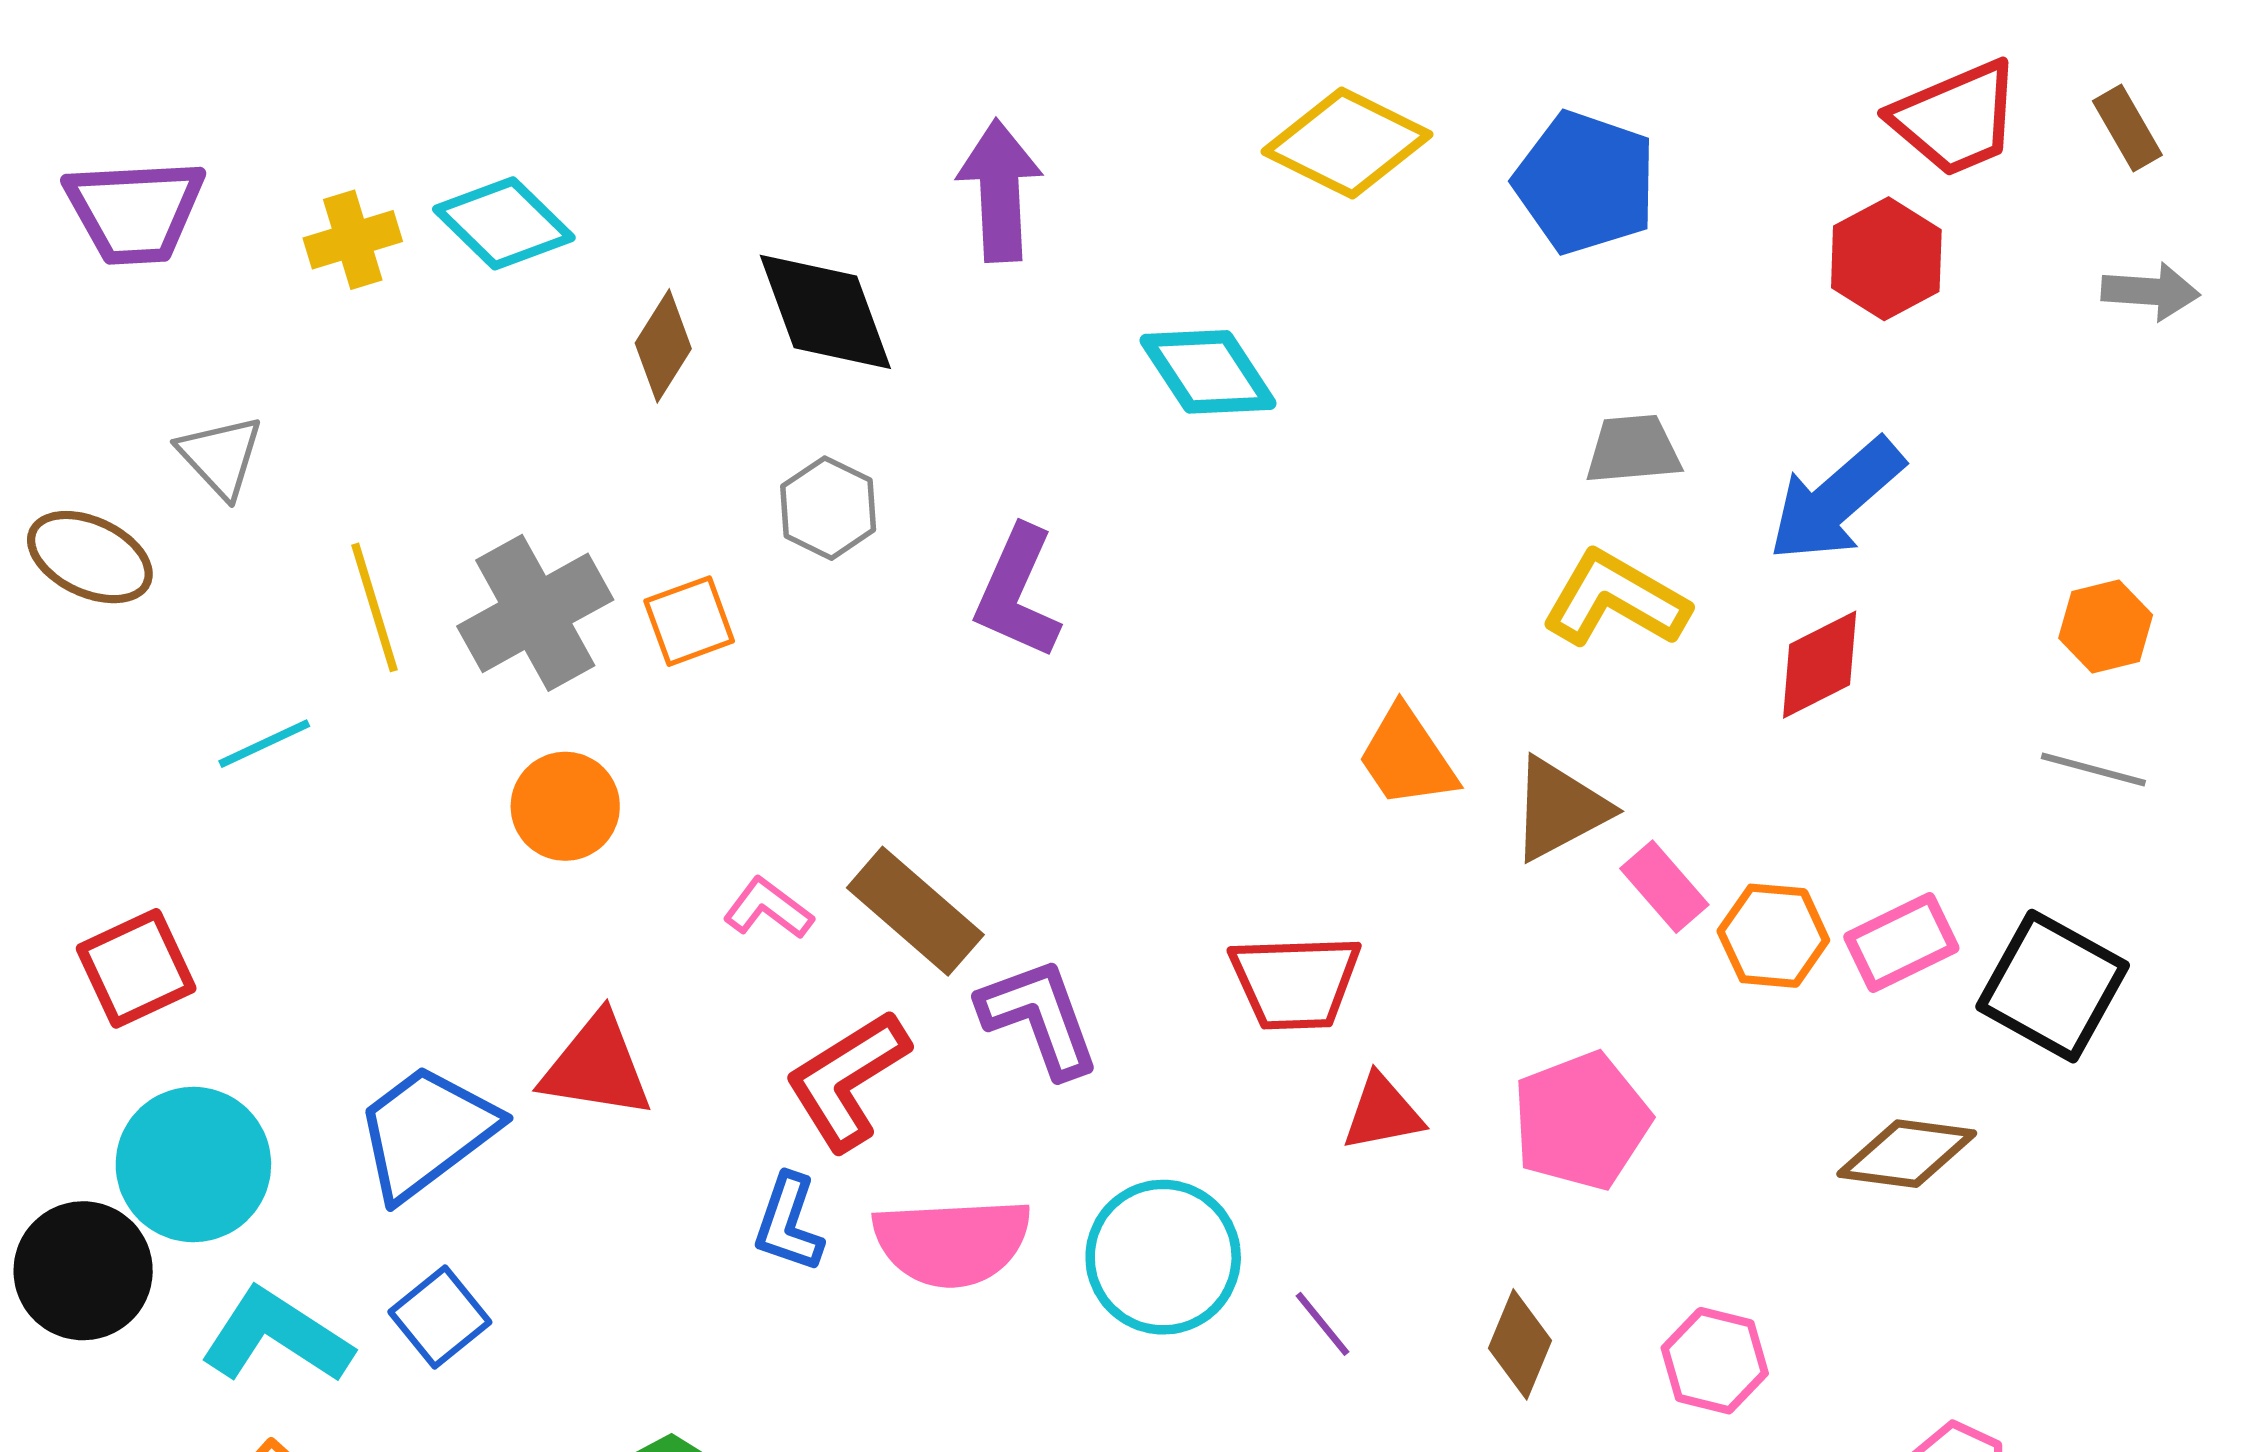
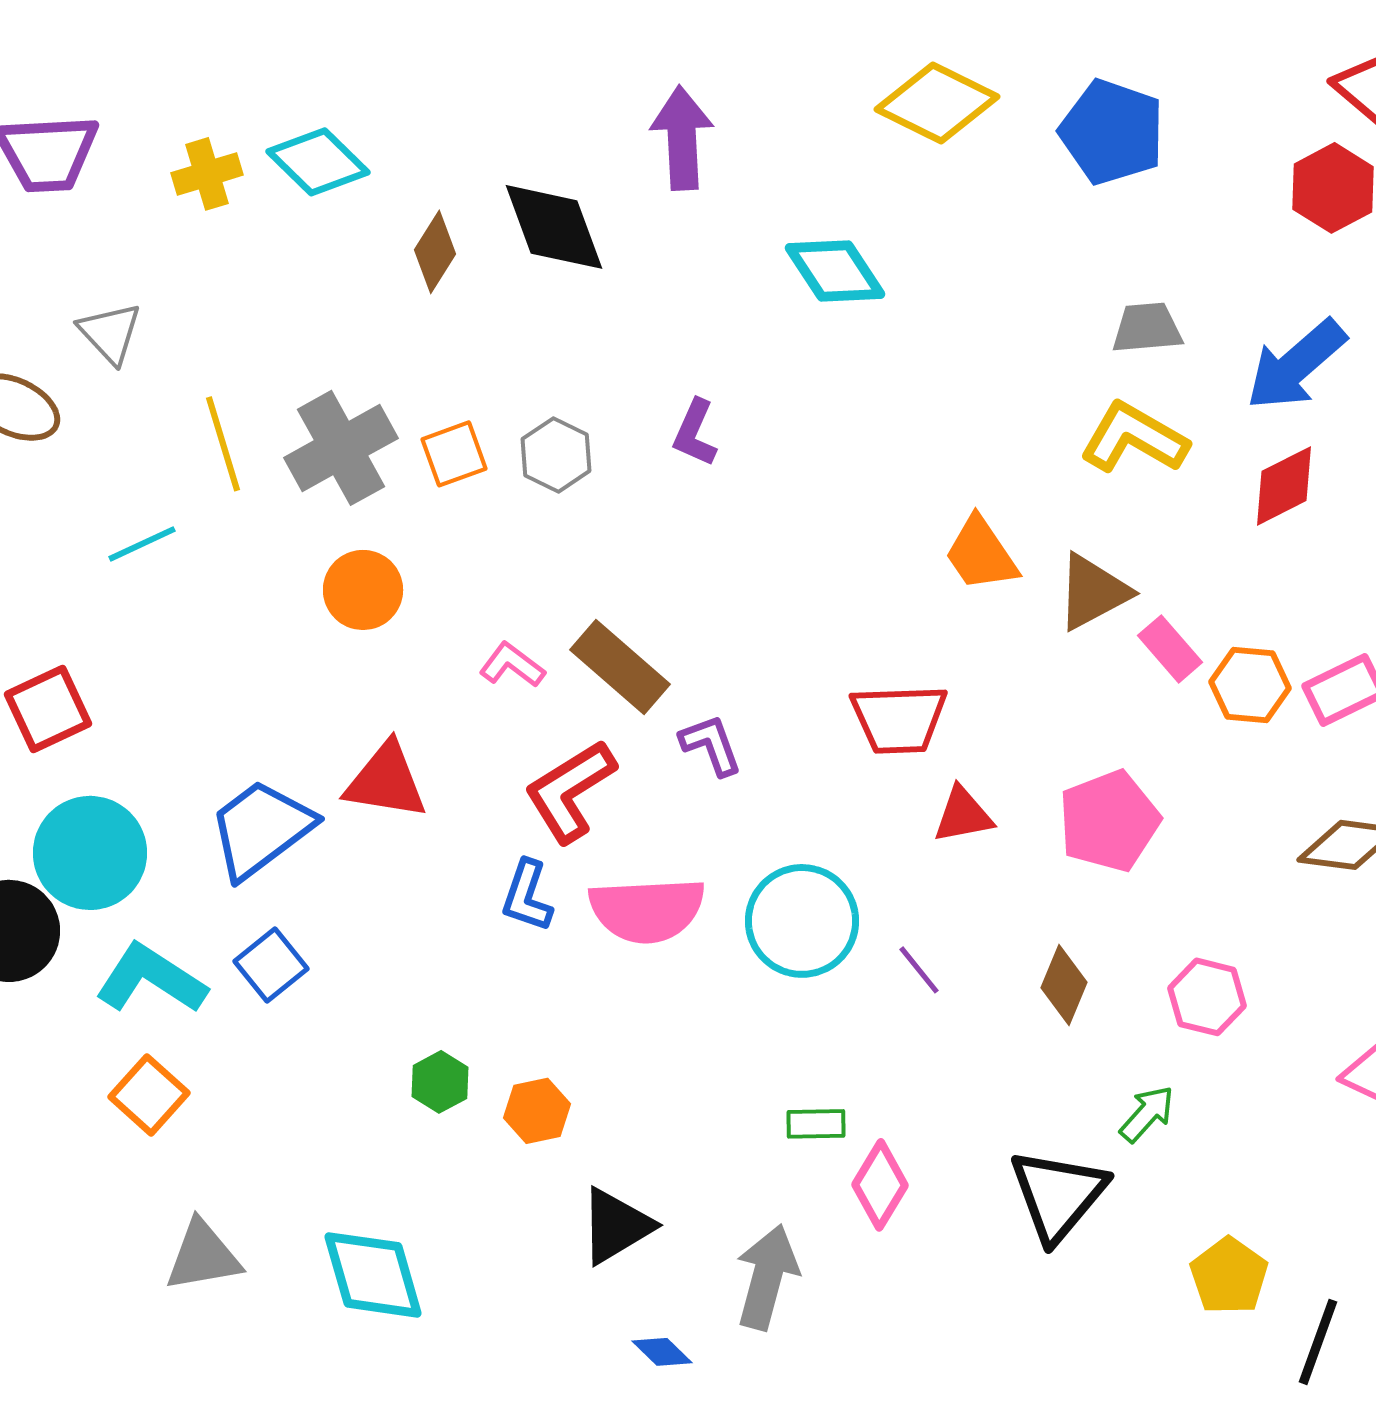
gray hexagon: (828, 508) -> (556, 455), moved
purple L-shape: (1017, 592) -> (695, 433), size x0.7
purple L-shape: (1039, 1017) -> (711, 745), size x0.7

